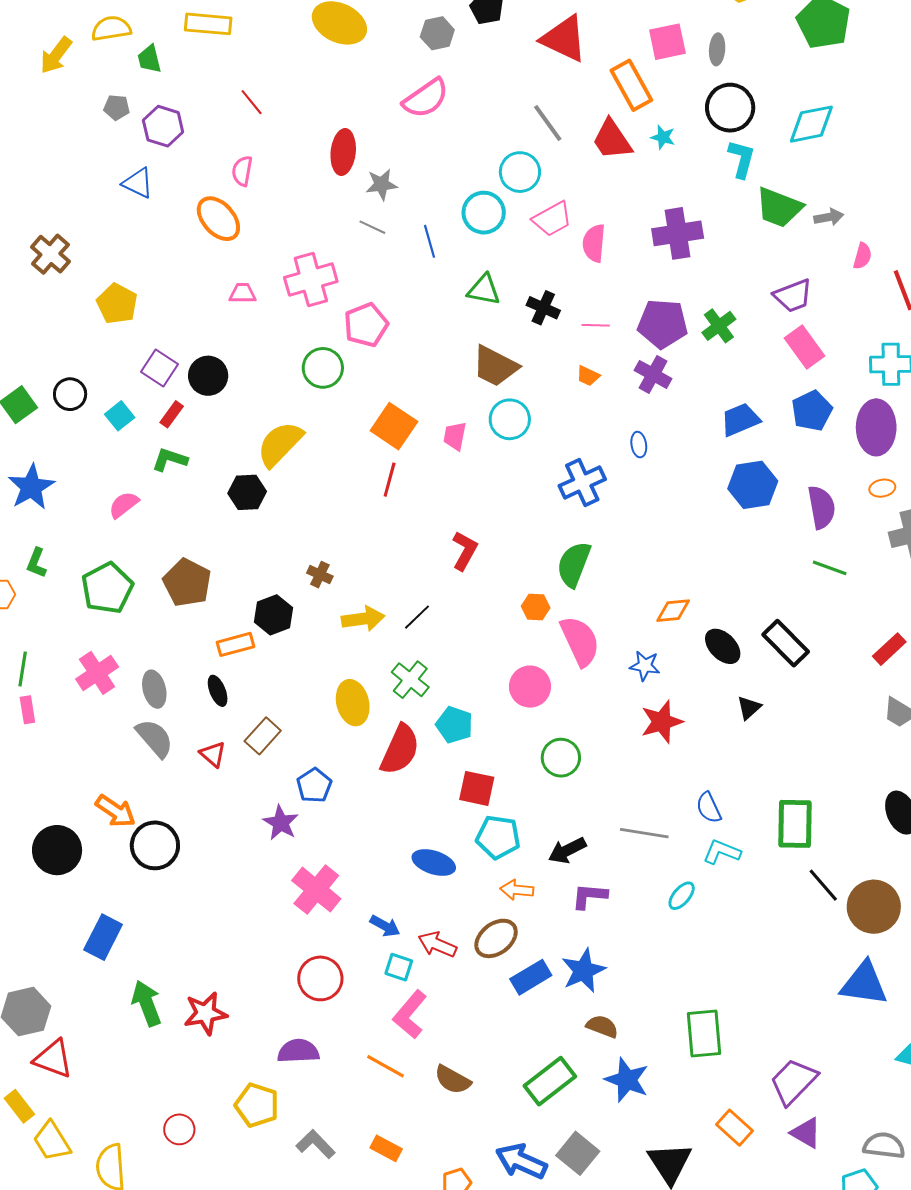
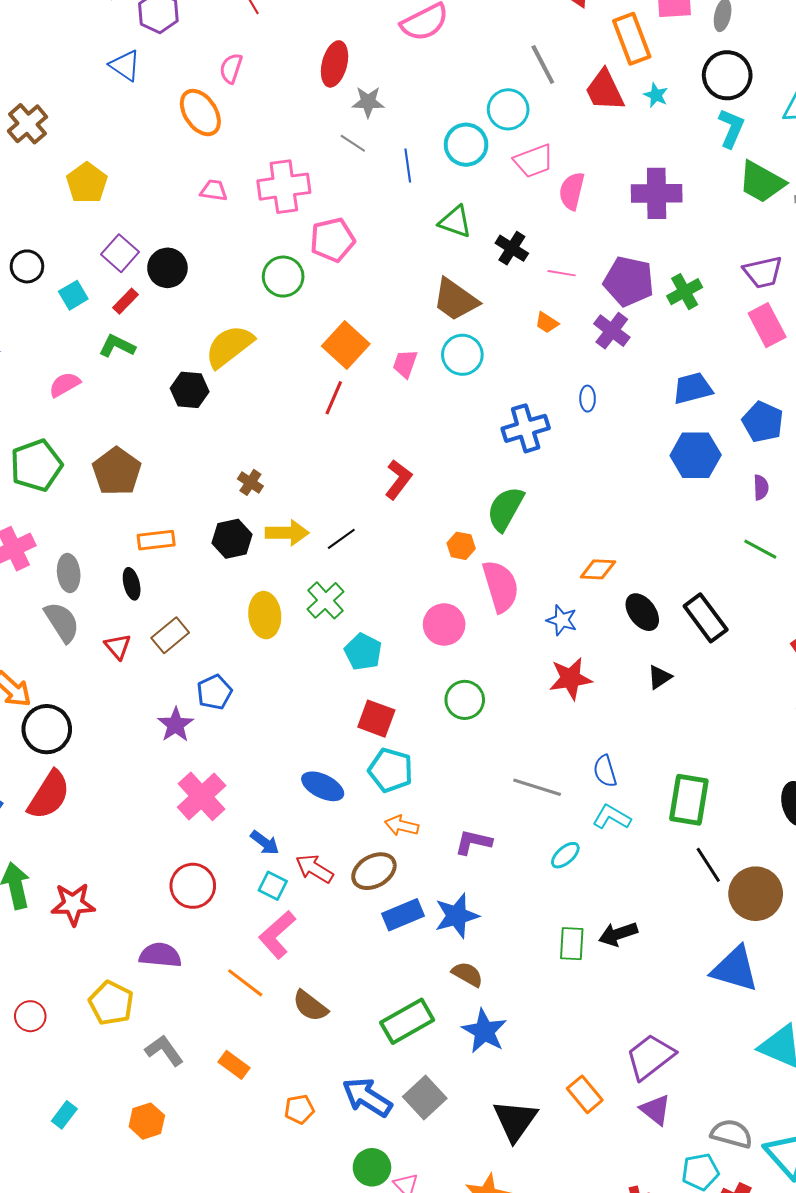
blue pentagon: (812, 411) -> (763, 422), moved, turned -30
purple semicircle: (821, 507) -> (761, 487), size x0.6
black hexagon: (274, 615) -> (232, 539), moved
red semicircle: (400, 750) -> (49, 795), moved
black arrow: (567, 850) -> (618, 934), moved
green rectangle: (704, 1034) -> (572, 944), moved, size x0.7

